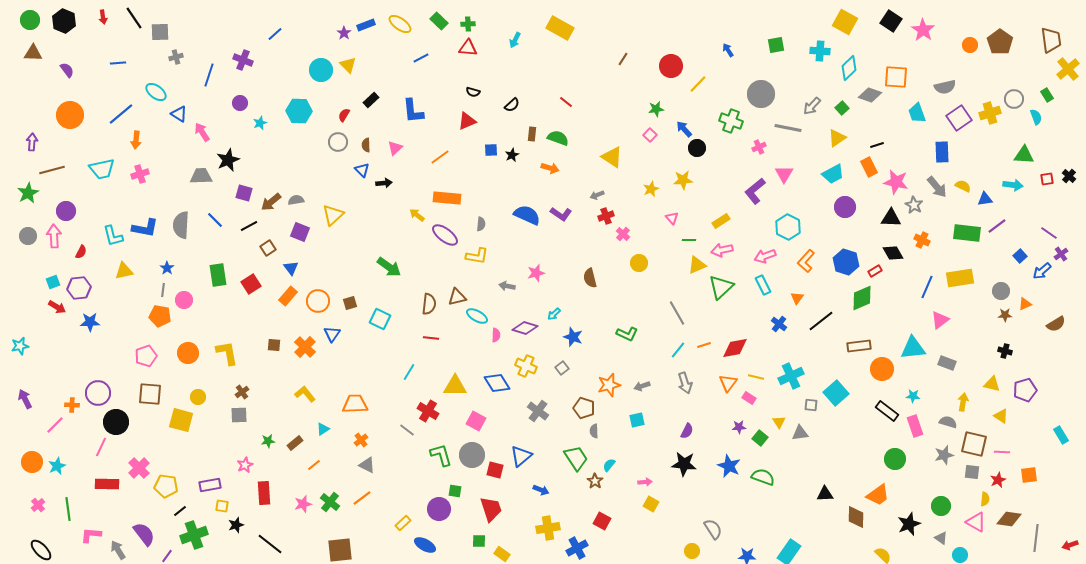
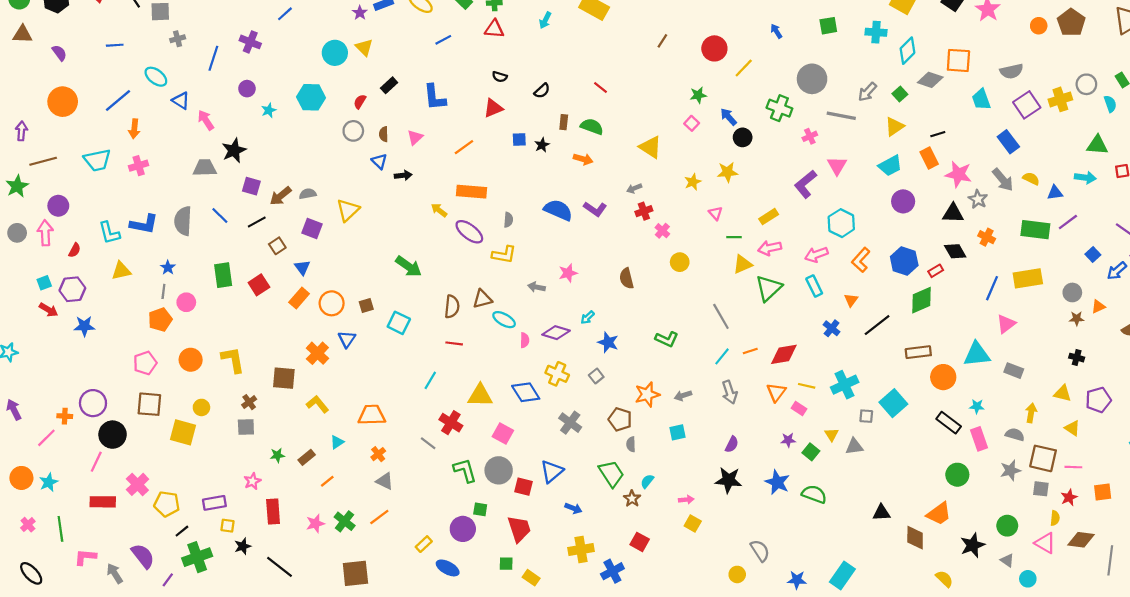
blue rectangle: (942, 152) -> (1008, 142), turned -35
orange pentagon: (160, 316) -> (160, 320), turned -30
brown square: (274, 345) -> (284, 378), moved, size x1.6

